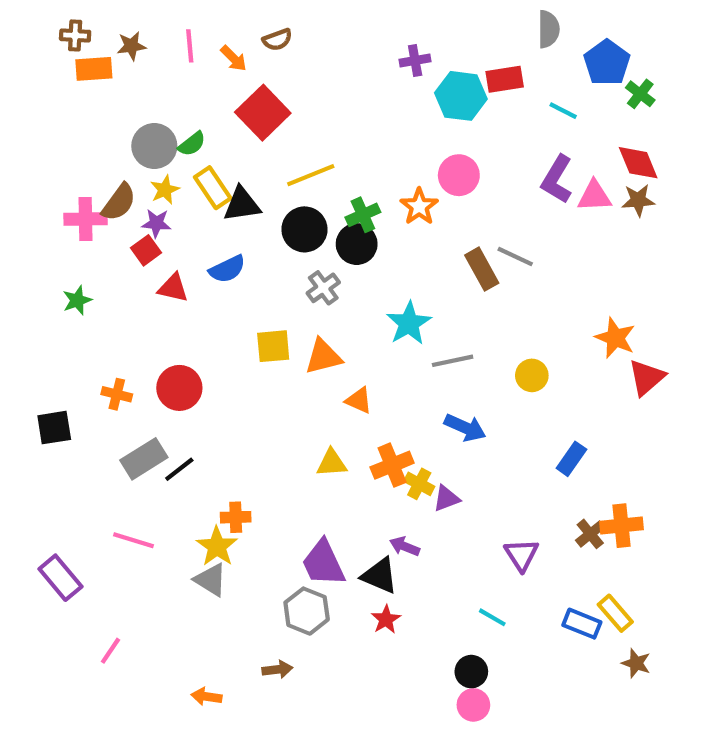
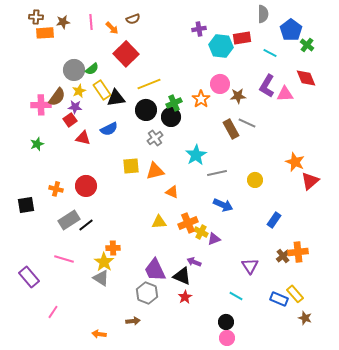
brown star: (638, 200) -> (238, 96), moved

